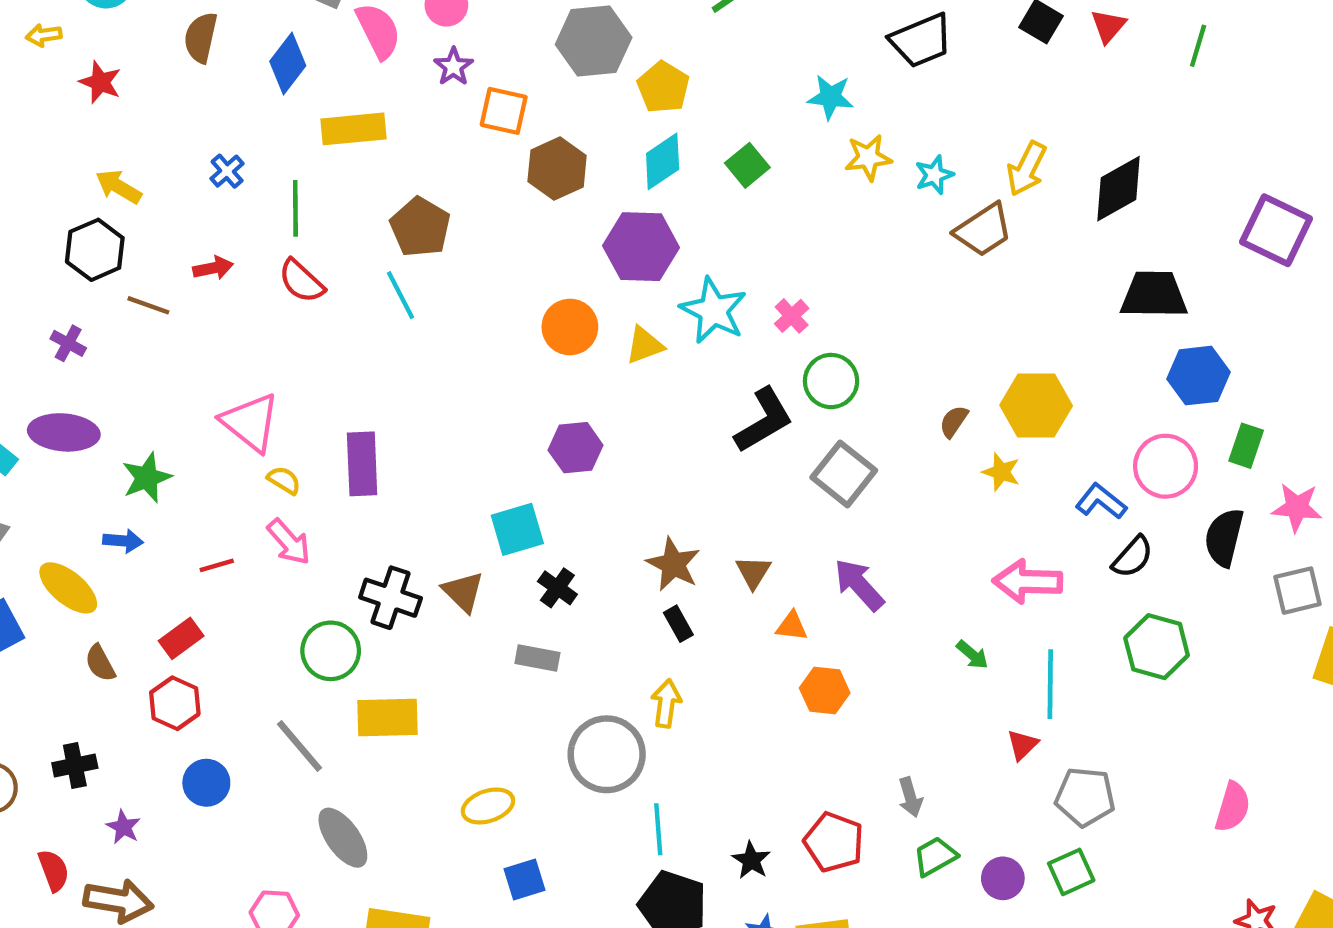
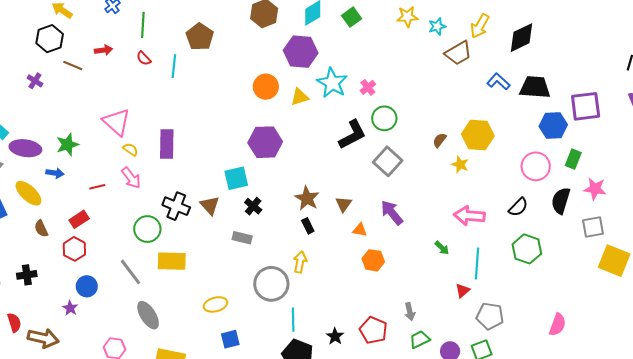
purple square: (1276, 230) -> (586, 106), moved, turned -36
red semicircle: (301, 281) -> (144, 58), size x0.7
cyan line: (400, 295) -> (174, 66), moved, turned 30
purple ellipse: (64, 432) -> (25, 148), moved
purple hexagon: (576, 448) -> (265, 142), size x1.4
blue L-shape: (1101, 501) -> (498, 82), moved
purple star: (123, 827) -> (70, 308), moved

